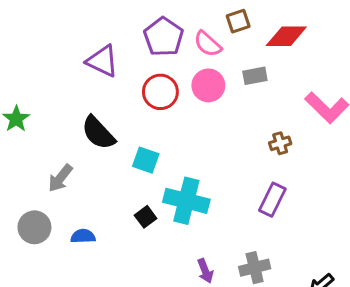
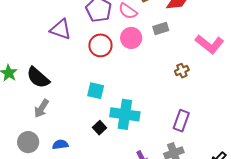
black semicircle: (98, 133) -> (38, 78), moved
purple rectangle: (272, 200) -> (181, 121), moved

